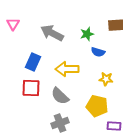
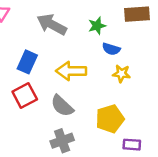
yellow star: (106, 79) -> (122, 74), moved
red square: (31, 88) -> (25, 95), turned -30
yellow pentagon: (97, 106) -> (110, 119), turned -30

